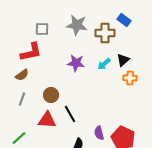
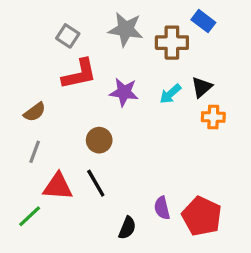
gray square: (42, 29) -> (68, 36), turned 32
red L-shape: (31, 52) -> (79, 74), moved
brown circle: (51, 95) -> (99, 140), moved
black line: (70, 114) -> (96, 183), moved
red triangle: (47, 120) -> (58, 186), moved

